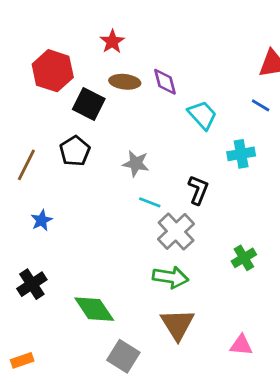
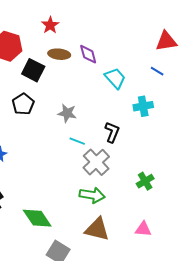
brown triangle: (177, 324) -> (97, 229), turned -44
pink triangle: (241, 345) -> (143, 229), moved

